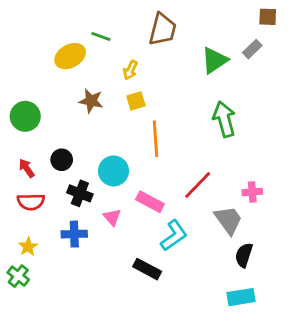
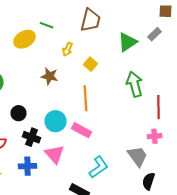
brown star: (91, 101) -> (50, 76), moved
yellow square: (136, 101) -> (90, 64), moved, turned -32
red line: (198, 185) -> (158, 107), moved, turned -45
pink rectangle: (150, 202) -> (82, 130), moved
pink triangle: (112, 217) -> (54, 154), size x1.5

